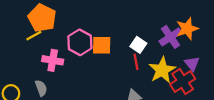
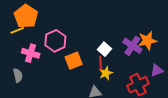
purple cross: (170, 37) -> (132, 46), turned -30
orange square: (102, 45) -> (74, 61), moved, turned -30
purple triangle: (192, 64) -> (157, 70), moved, turned 40
yellow star: (162, 70) -> (106, 73), moved, size x0.6

